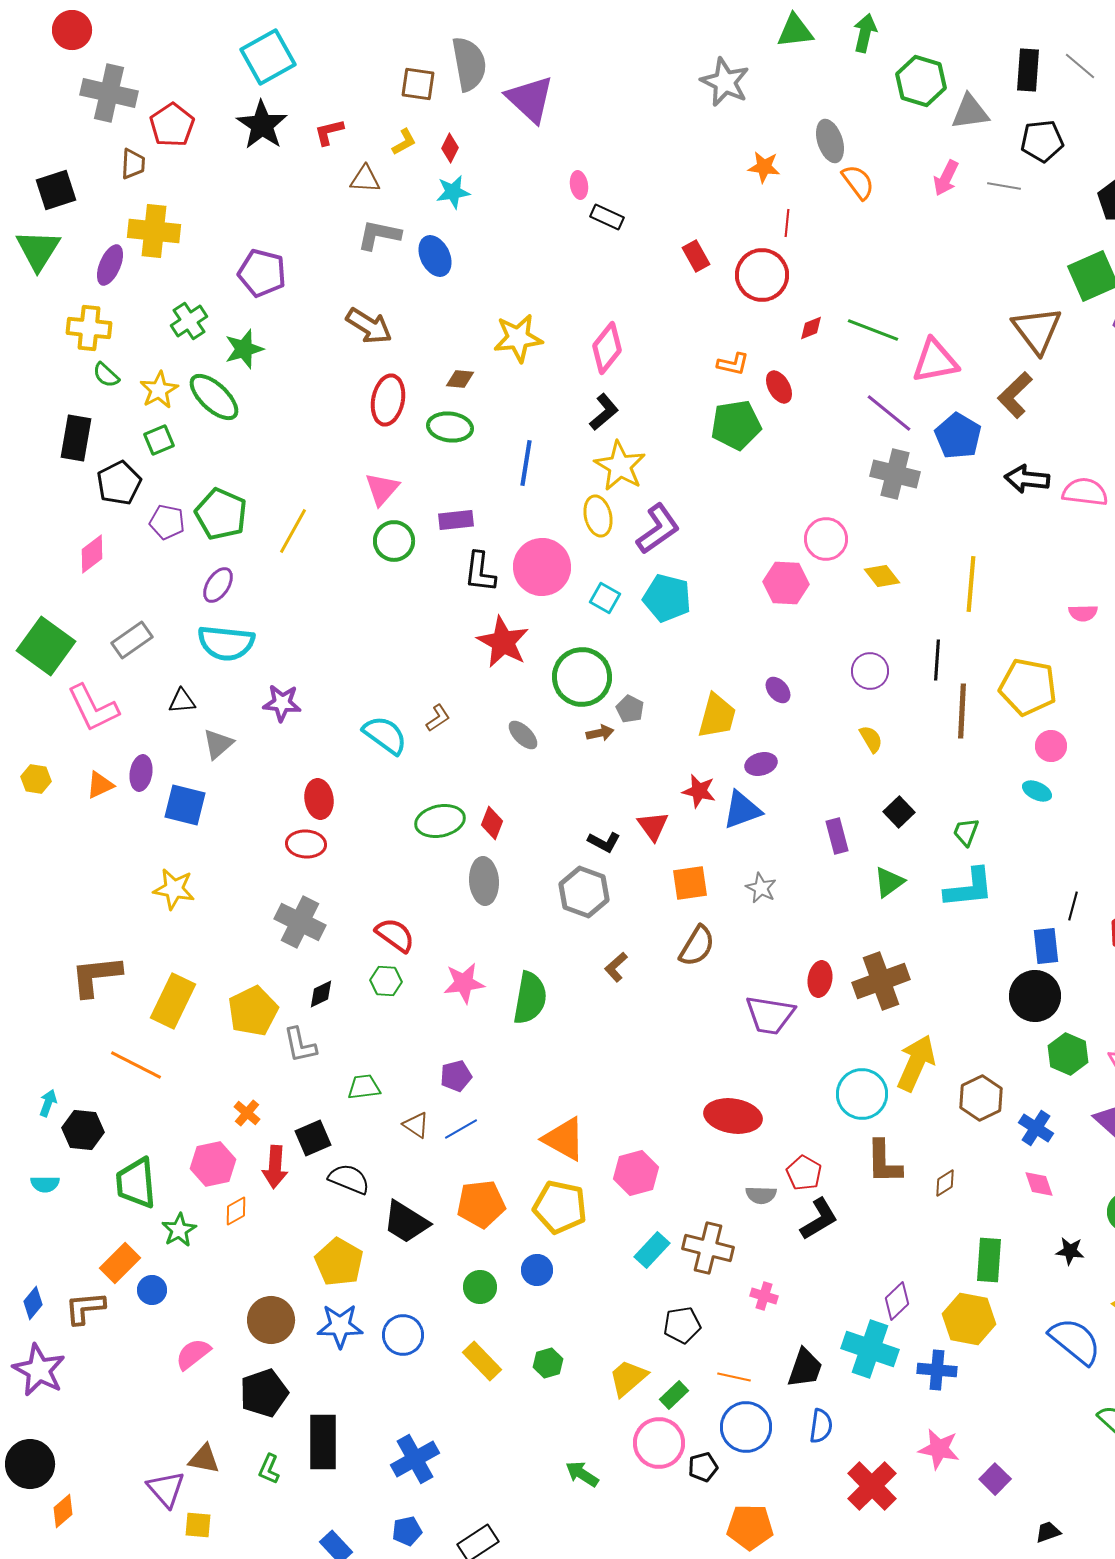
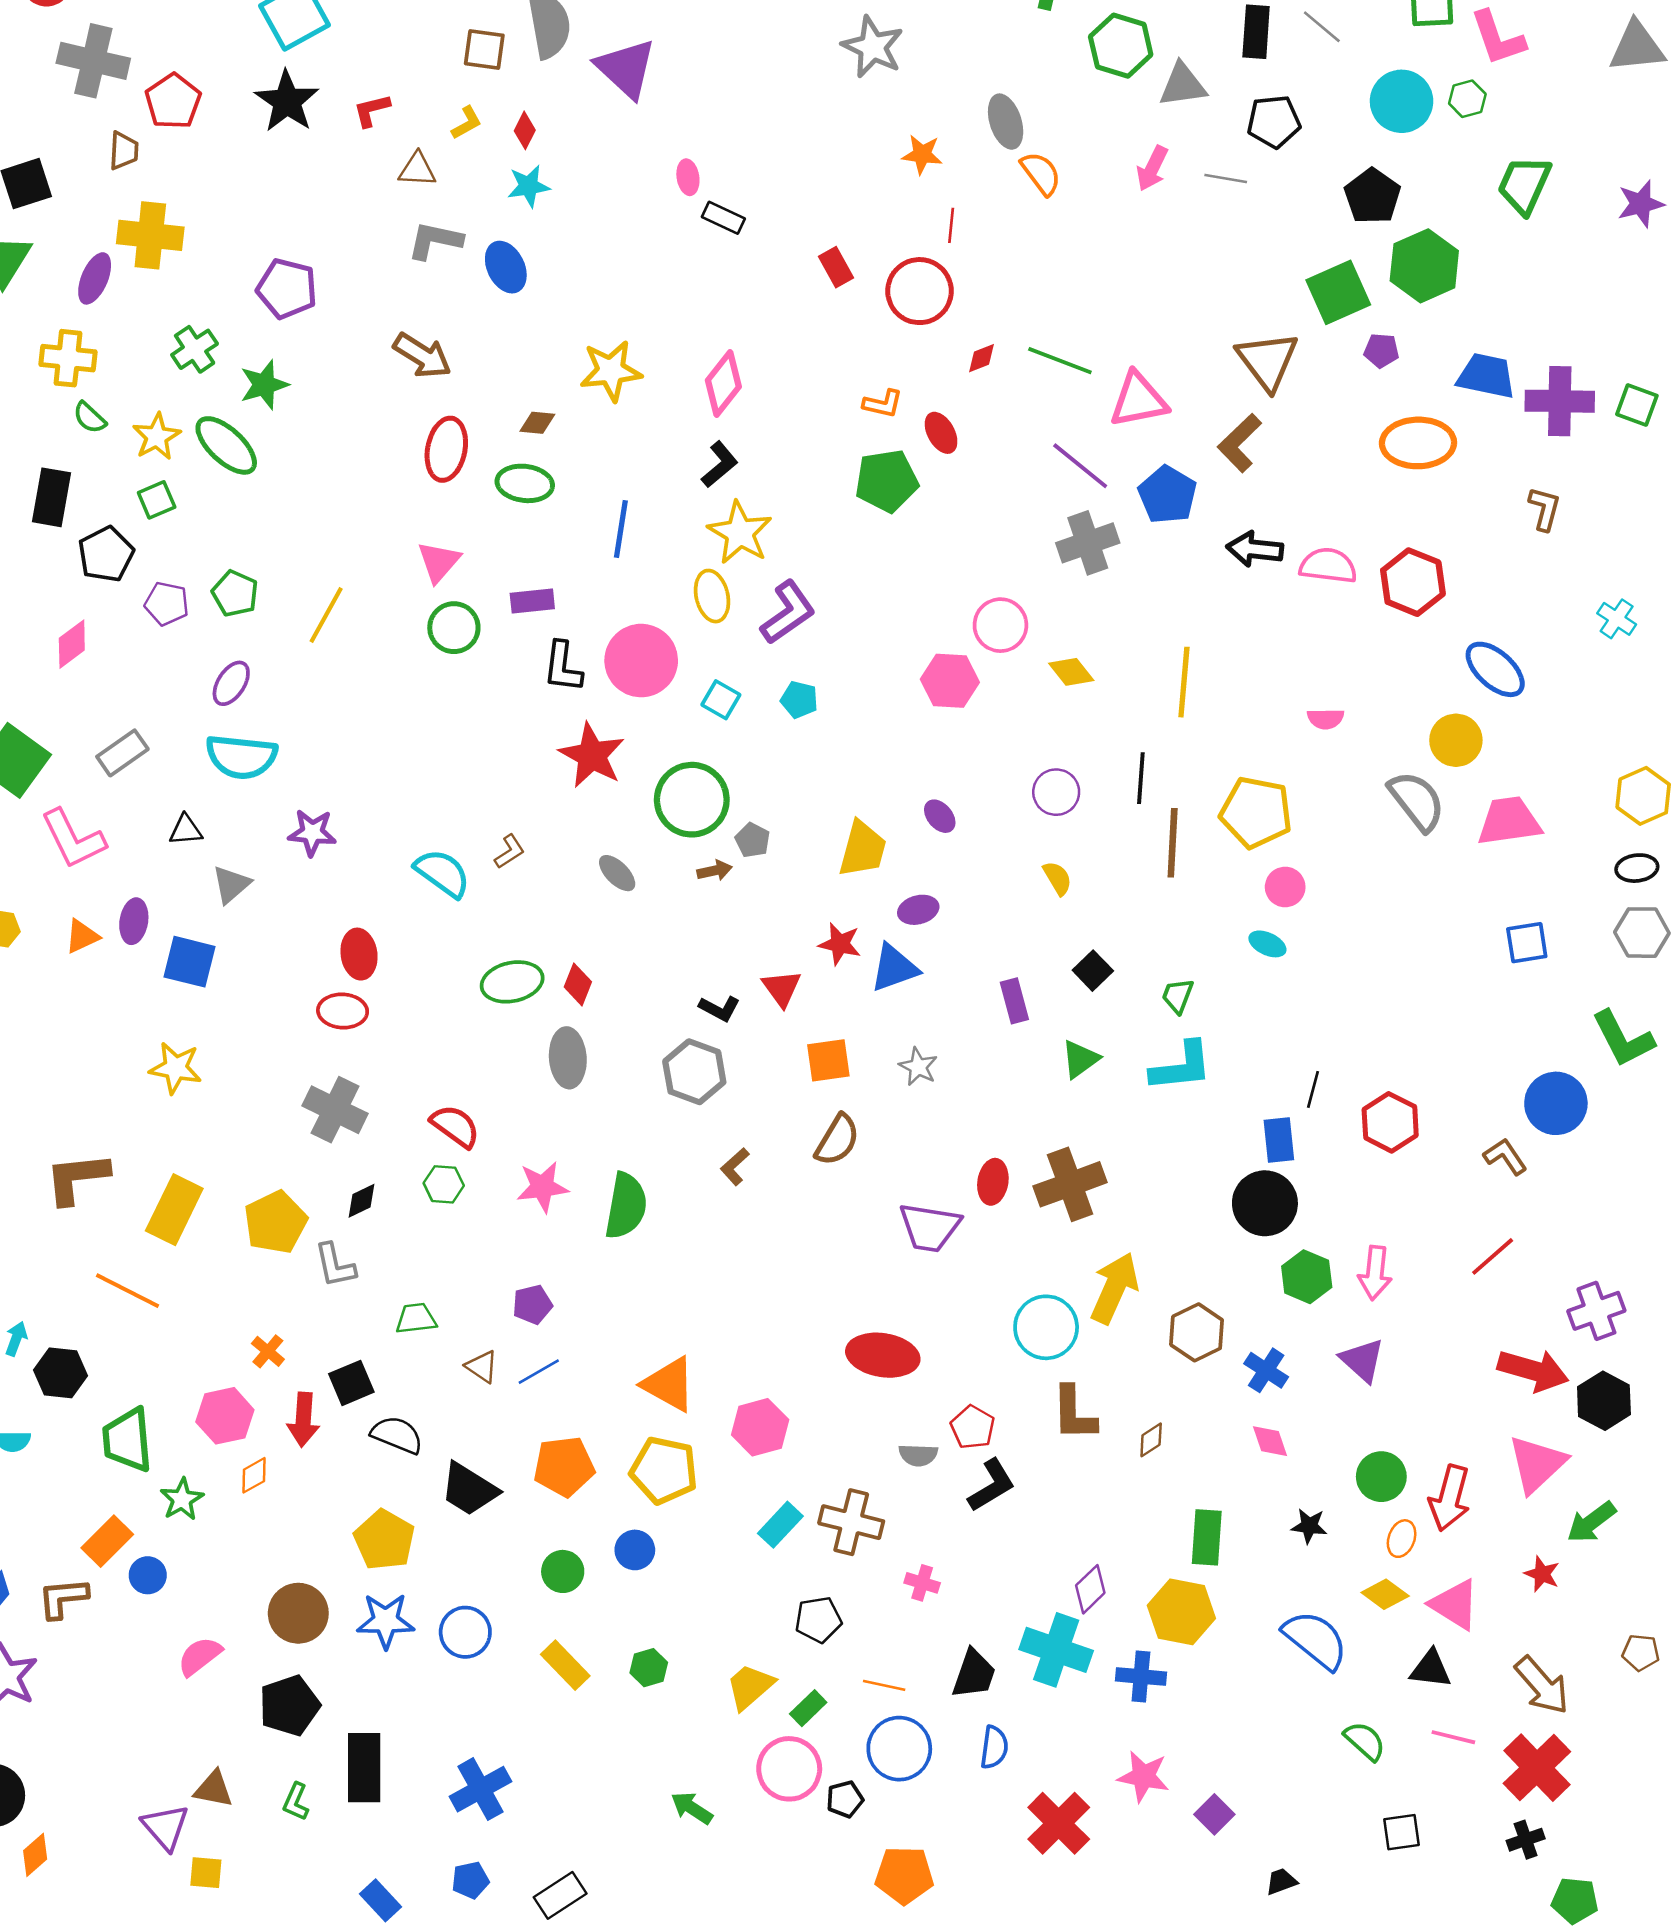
gray cross: (895, 474) -> (1088, 543), turned -33
green pentagon: (221, 514) -> (235, 593), size x0.7
cyan pentagon: (667, 598) -> (799, 700), size x0.6

